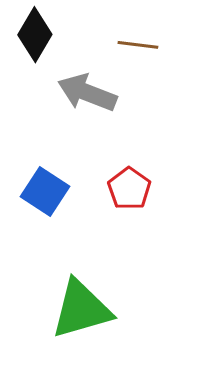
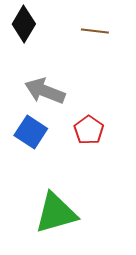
gray arrow: (87, 93) -> (45, 91), moved

